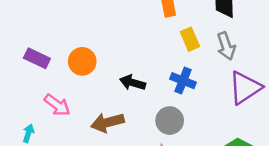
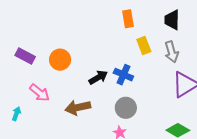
blue cross: (183, 81) -> (123, 75), moved
black arrow: (132, 83) -> (98, 77), turned 132

